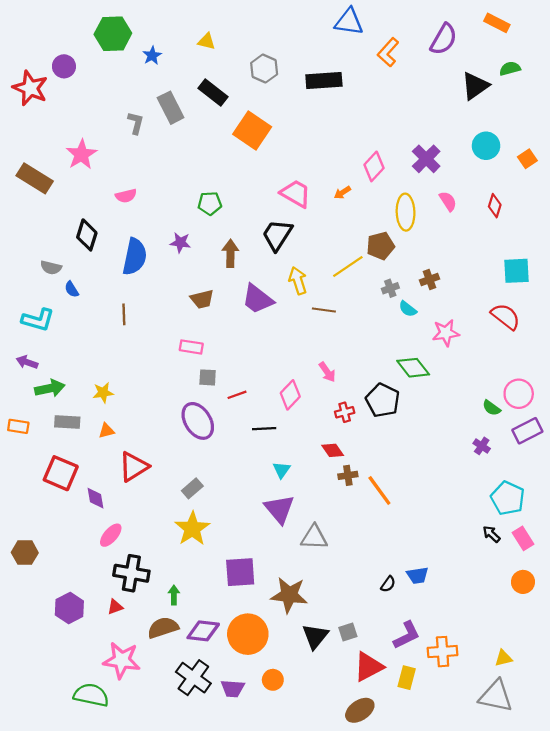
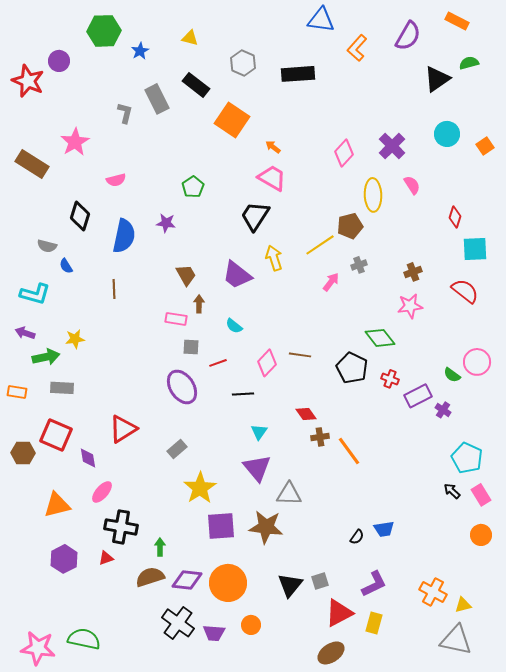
orange arrow: (342, 193) -> (273, 147), moved, turned 70
green pentagon: (210, 203) -> (193, 187), turned -30
red diamond: (495, 206) -> (455, 217), moved
brown arrow: (230, 253) -> (199, 304), moved, size x0.7
brown cross: (429, 280) -> (413, 272), moved
brown trapezoid: (202, 299) -> (186, 275), turned -105
cyan semicircle: (408, 309) -> (234, 326), moved
brown line: (324, 310) -> (300, 355), moved
pink arrow: (327, 372) -> (331, 282), moved, turned -108
yellow star: (103, 393) -> (75, 339), moved
red cross: (345, 412) -> (390, 379), moved, turned 36
orange triangle: (106, 431) -> (57, 505), moved, size x1.8
purple rectangle: (527, 431) -> (418, 396), moved
yellow star: (192, 529) -> (200, 488), moved
brown hexagon: (25, 553) -> (23, 453), moved
brown star: (289, 595) -> (266, 527), moved
orange cross: (443, 652) -> (433, 592), moved, turned 32
pink star: (122, 660) -> (38, 648), moved

